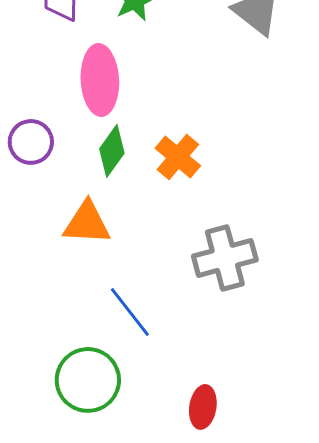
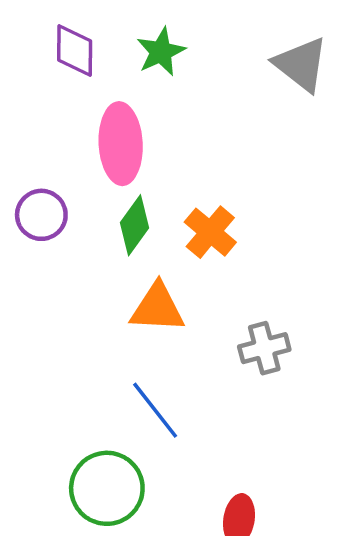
orange triangle: (87, 223) -> (157, 308), moved
gray cross: (225, 258) -> (264, 348), size x0.7

